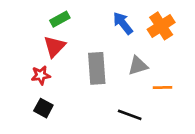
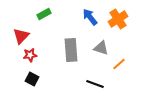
red triangle: (54, 46) -> (21, 36), moved
gray triangle: (138, 66) -> (101, 48), turned 35
orange line: (162, 88) -> (119, 64), turned -40

